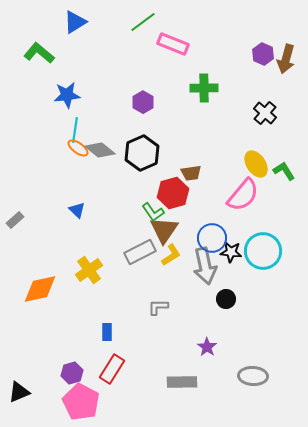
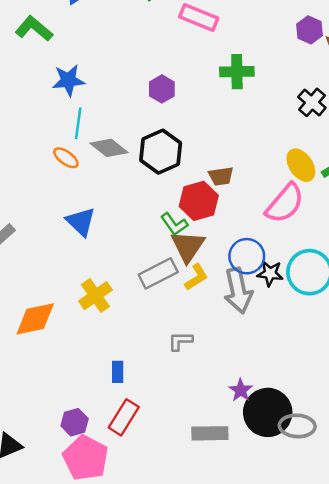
orange ellipse: (78, 148) -> (66, 158), moved
blue triangle: (77, 210) -> (81, 222), size x1.5
black circle: (226, 299) -> (268, 412), moved, size x2.0

